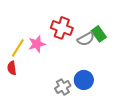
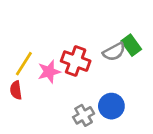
red cross: (62, 28) -> (76, 61), moved
pink star: (37, 44) -> (49, 72), moved

